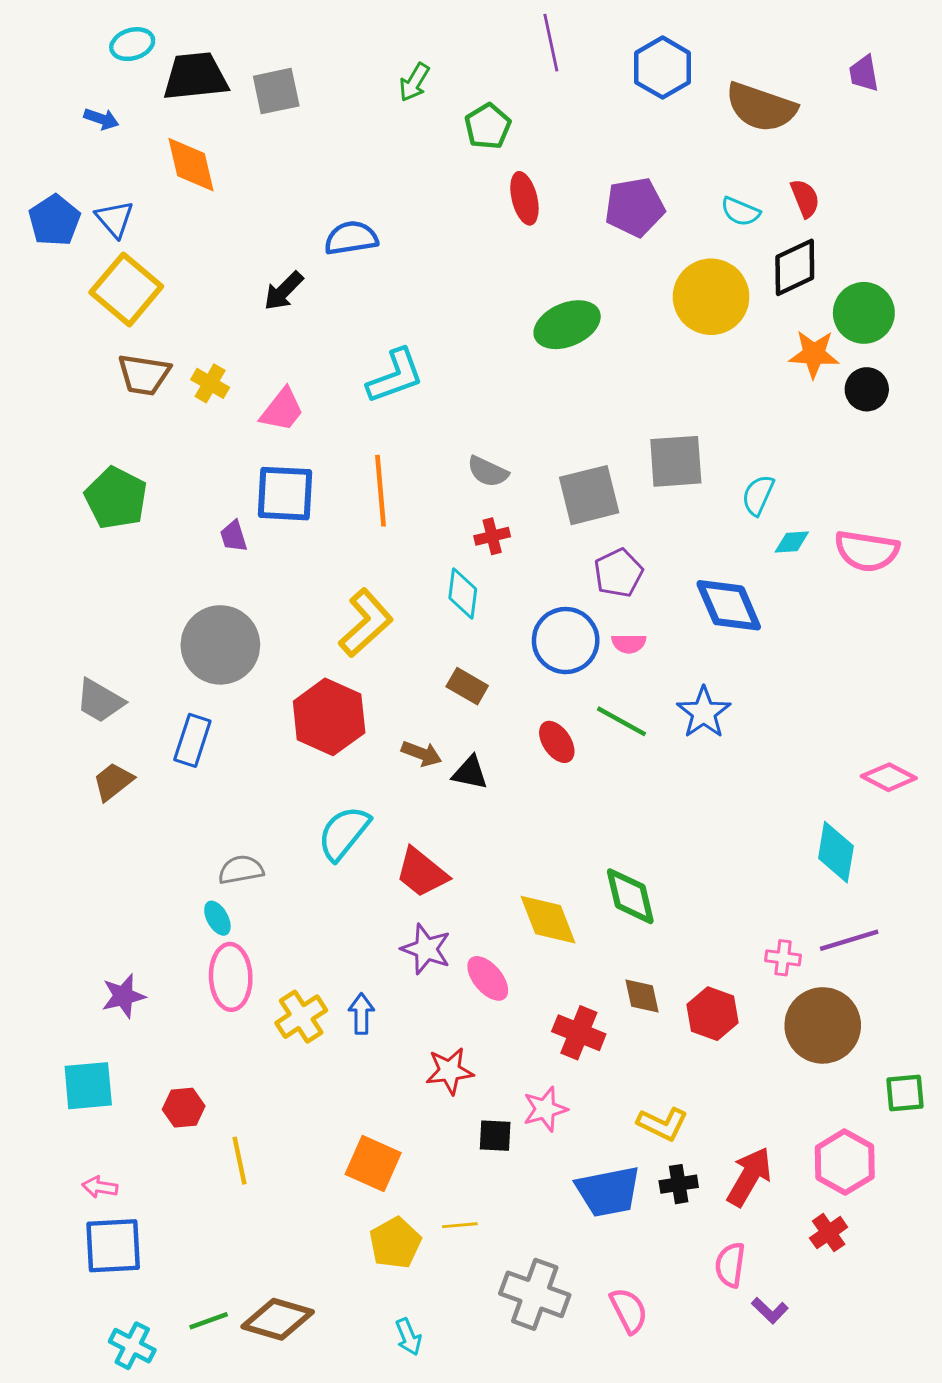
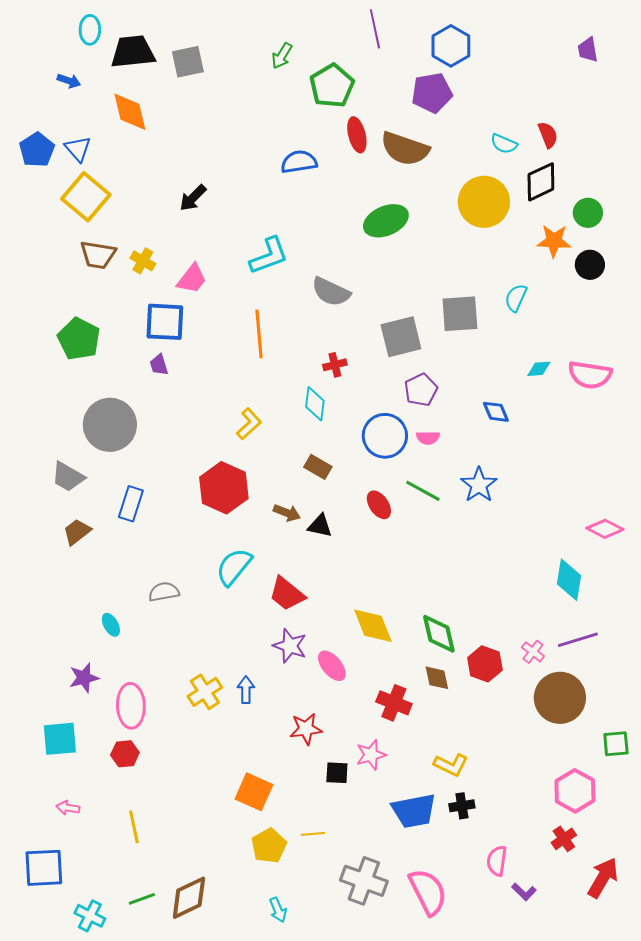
cyan ellipse: (132, 44) -> (90, 30), turned -72
brown semicircle: (761, 107) -> (405, 149), moved
green pentagon: (488, 126) -> (332, 86), size x1.4
purple pentagon: (635, 207) -> (432, 93), moved
blue semicircle: (351, 238) -> (299, 162), moved
green circle: (864, 313) -> (588, 213), size x0.7
gray semicircle: (488, 472) -> (331, 292), moved, size x1.4
blue square: (285, 494) -> (165, 322), moved
cyan semicircle: (758, 495) -> (516, 298), moved
blue diamond: (729, 605) -> (496, 412), size x0.6
yellow L-shape: (366, 623) -> (249, 424), size x0.7
gray circle: (220, 645) -> (110, 425), moved
green diamond: (630, 896) -> (439, 634), moved
cyan ellipse: (217, 918) -> (111, 625), moved
pink cross: (783, 958) -> (533, 652), turned 30
pink ellipse: (231, 977) -> (131, 706), moved
red hexagon: (713, 1014) -> (485, 664), moved
yellow line: (239, 1161) -> (134, 827), moved
red arrow: (749, 1177) -> (603, 878), moved
blue square: (113, 1246) -> (44, 868), moved
pink semicircle: (629, 1310) -> (428, 892), size x1.5
brown diamond: (278, 1319) -> (189, 898), turned -42

